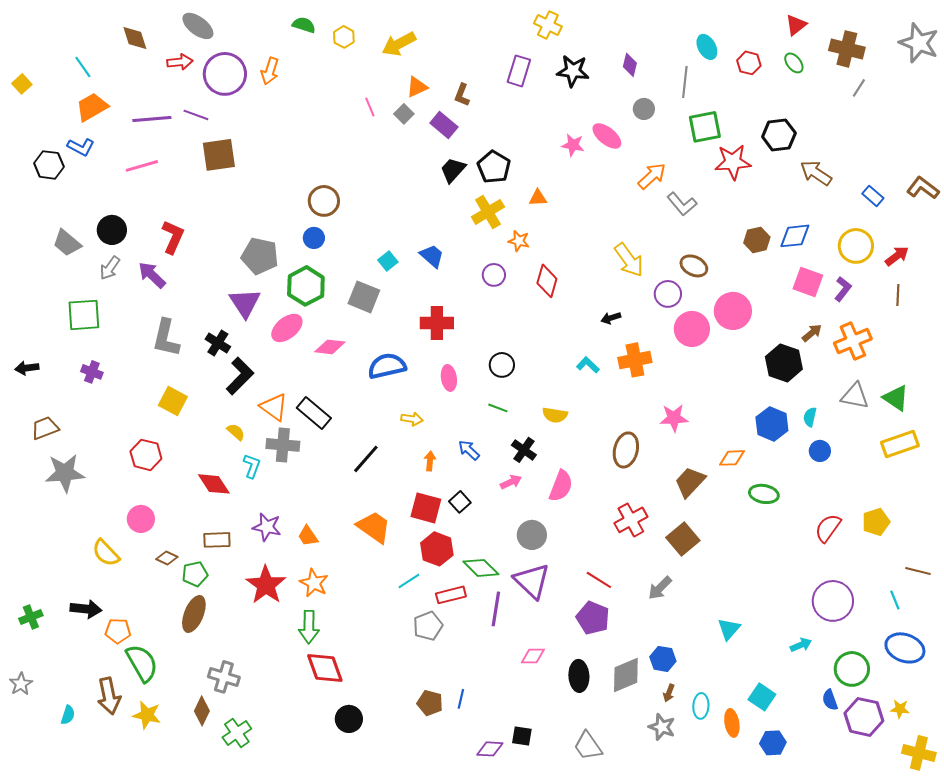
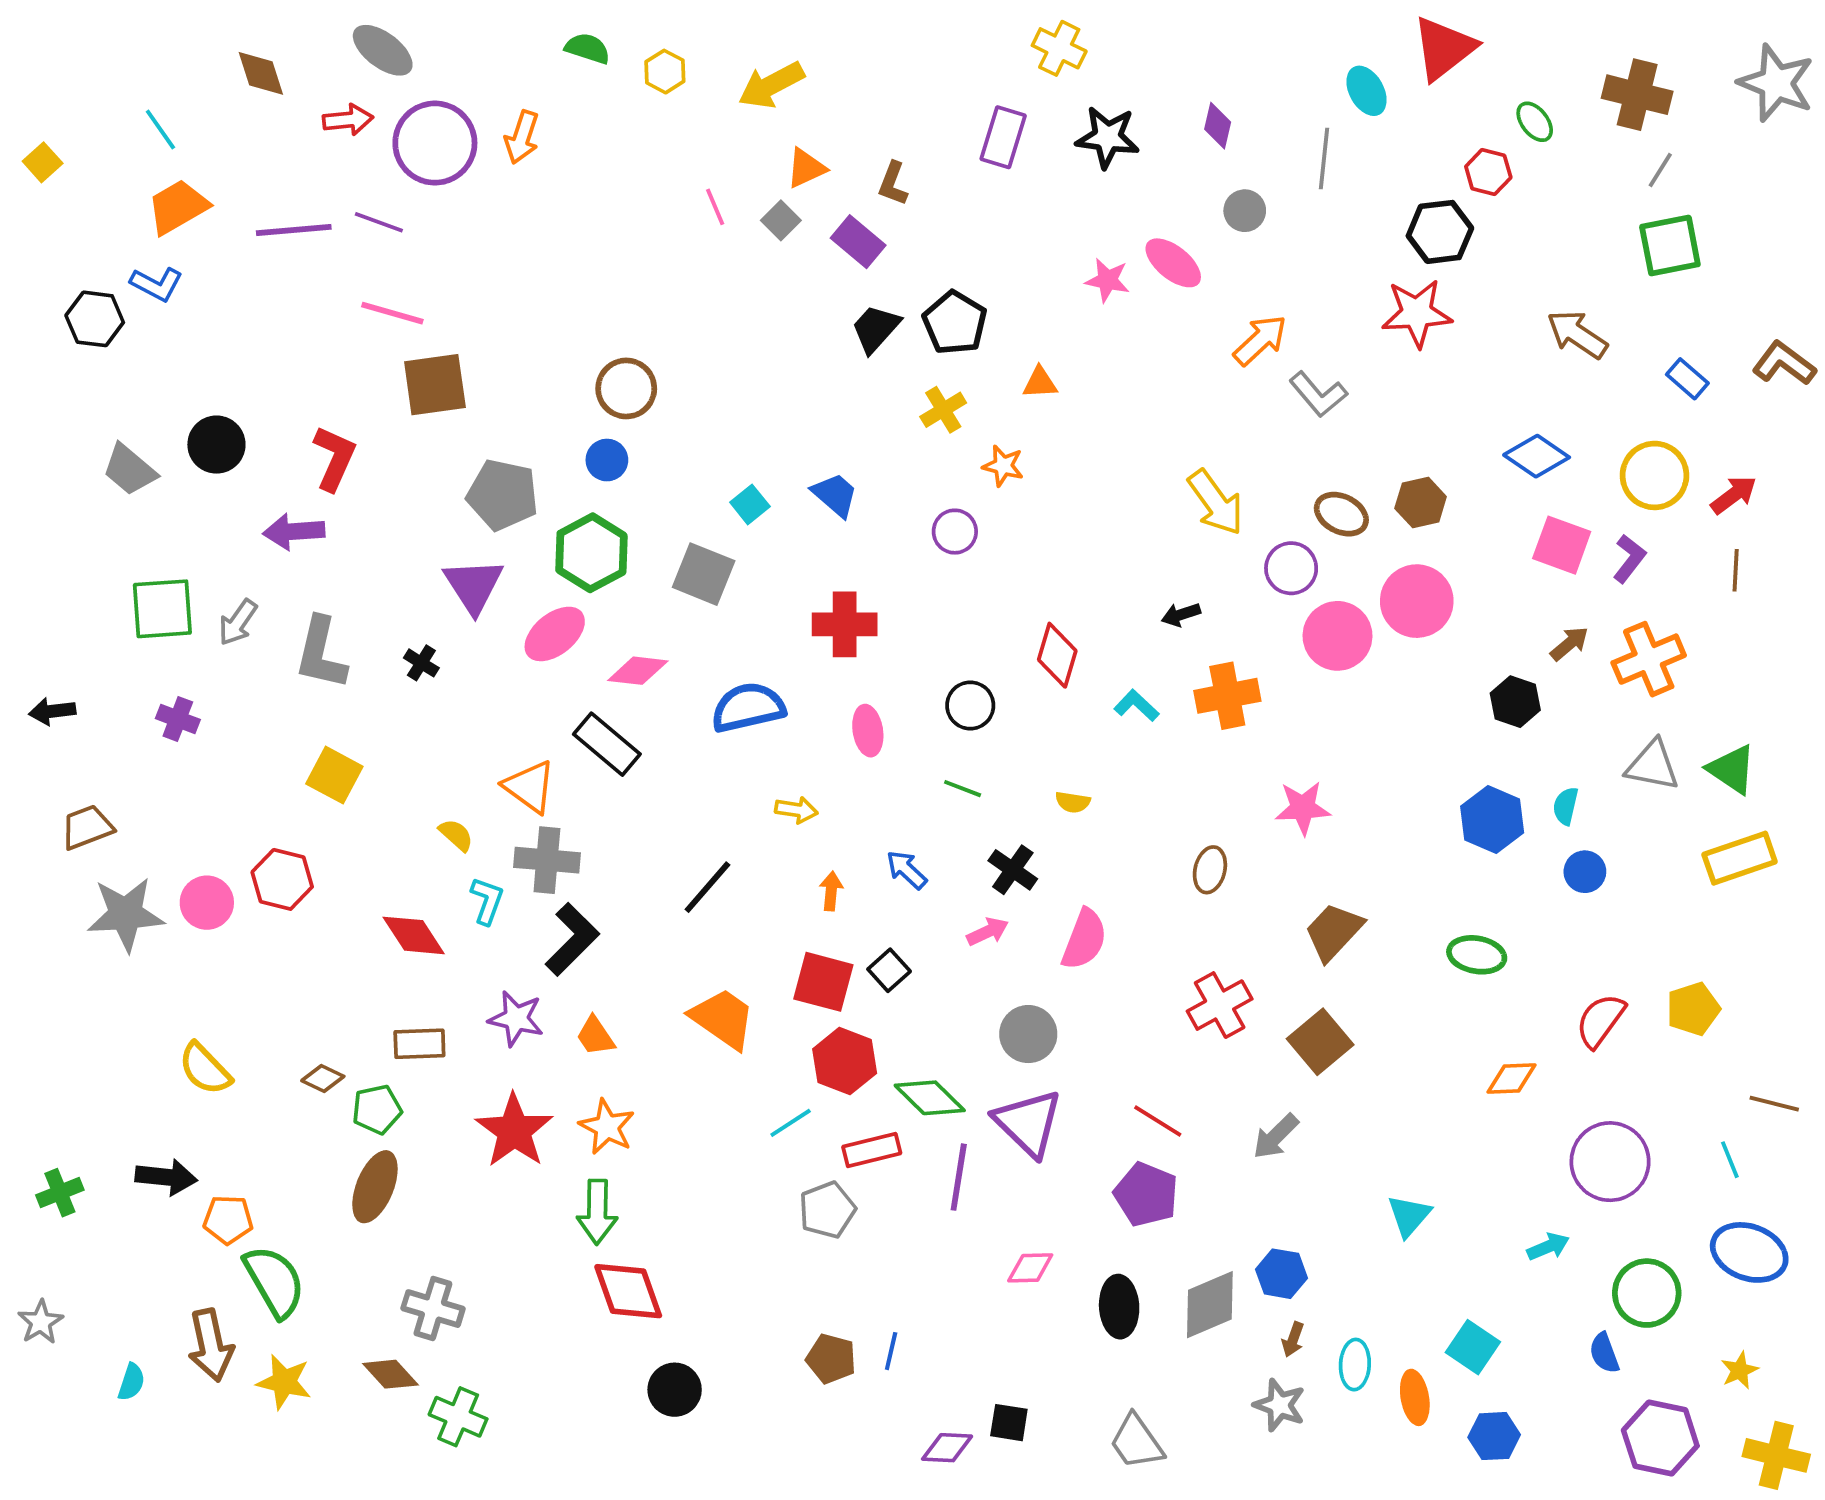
red triangle: (796, 25) -> (1444, 48), moved, size x1.6
red hexagon: (749, 63) -> (1488, 172), moved
green square: (705, 127) -> (1670, 245), moved
black hexagon: (779, 135) -> (1440, 232), moved
brown square: (219, 155) -> (435, 385), moved
pink line: (142, 166) -> (392, 313), moved, turned 32
yellow cross: (488, 212) -> (943, 410), size x0.7
blue diamond: (795, 236) -> (1537, 456), turned 40
brown hexagon: (757, 240) -> (1421, 503), moved
gray arrow: (110, 268) -> (238, 622), moved
purple arrow: (152, 275) -> (294, 532), turned -48
red diamond: (547, 281) -> (1057, 655), moved
black cross: (218, 343) -> (421, 663), size x0.7
black hexagon: (784, 363) -> (1515, 702), size x0.7
black L-shape: (240, 376) -> (572, 939), moved
black rectangle: (314, 413) -> (607, 744), moved
yellow semicircle: (555, 415) -> (1073, 802), size x0.7
brown ellipse: (626, 450) -> (1210, 870), size x0.7
orange diamond: (732, 458) -> (1511, 1078), moved
pink circle: (141, 519) -> (207, 903), moved
yellow star: (900, 709) -> (1740, 1370), turned -30
brown diamond: (202, 711) -> (390, 1374), turned -68
purple hexagon: (864, 717) -> (1660, 1438), moved
green cross: (237, 733) -> (458, 1417), turned -32

